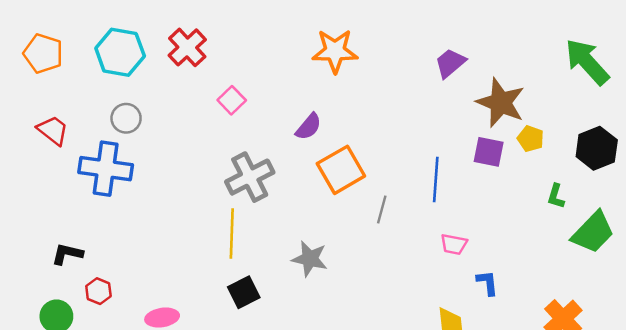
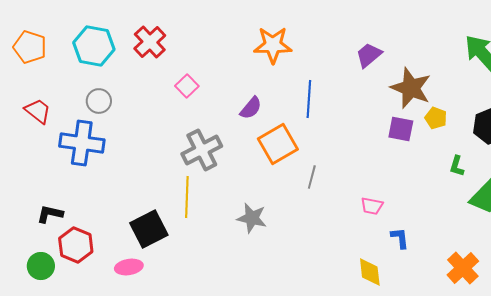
blue line: (436, 179) -> (309, 99), moved
red hexagon: (98, 291) -> (76, 245), size x1.6
black square: (244, 292) -> (149, 229), moved, size x1.4

